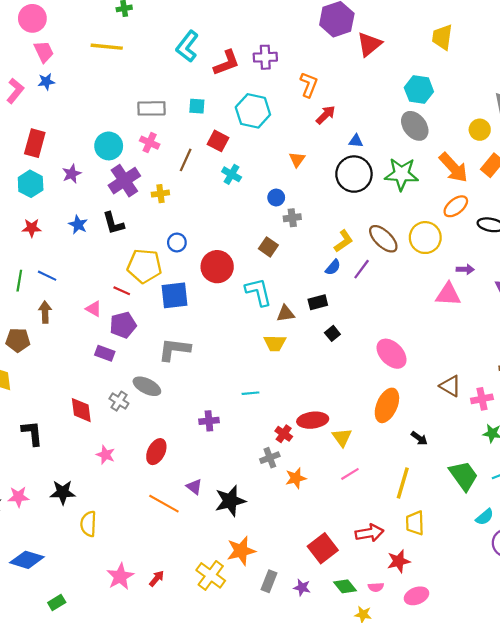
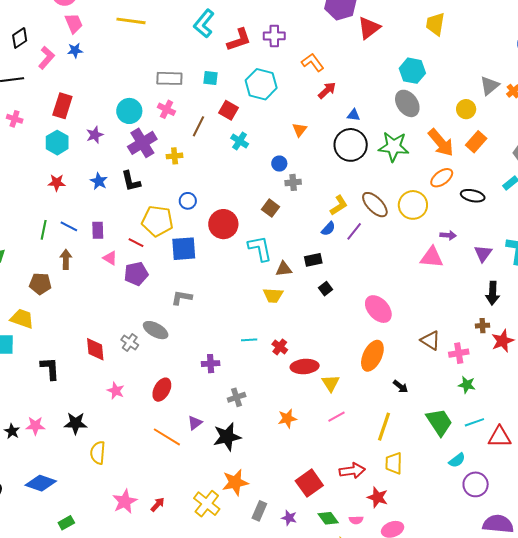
orange L-shape: (309, 85) -> (313, 62), turned -60
gray L-shape: (174, 349) -> (182, 298), size x0.7
purple rectangle: (105, 353) -> (98, 230), moved, turned 66
red cross: (284, 434) -> (280, 347), moved
gray cross: (270, 458) -> (237, 397), moved
purple triangle: (194, 487) -> (195, 423), turned 42
red star: (399, 561) -> (378, 497), turned 30

